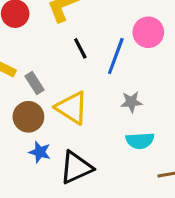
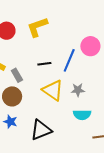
black line: (80, 48) -> (44, 64), moved, turned -72
yellow triangle: (72, 108) -> (53, 90), moved
blue star: (40, 152) -> (10, 122), moved

